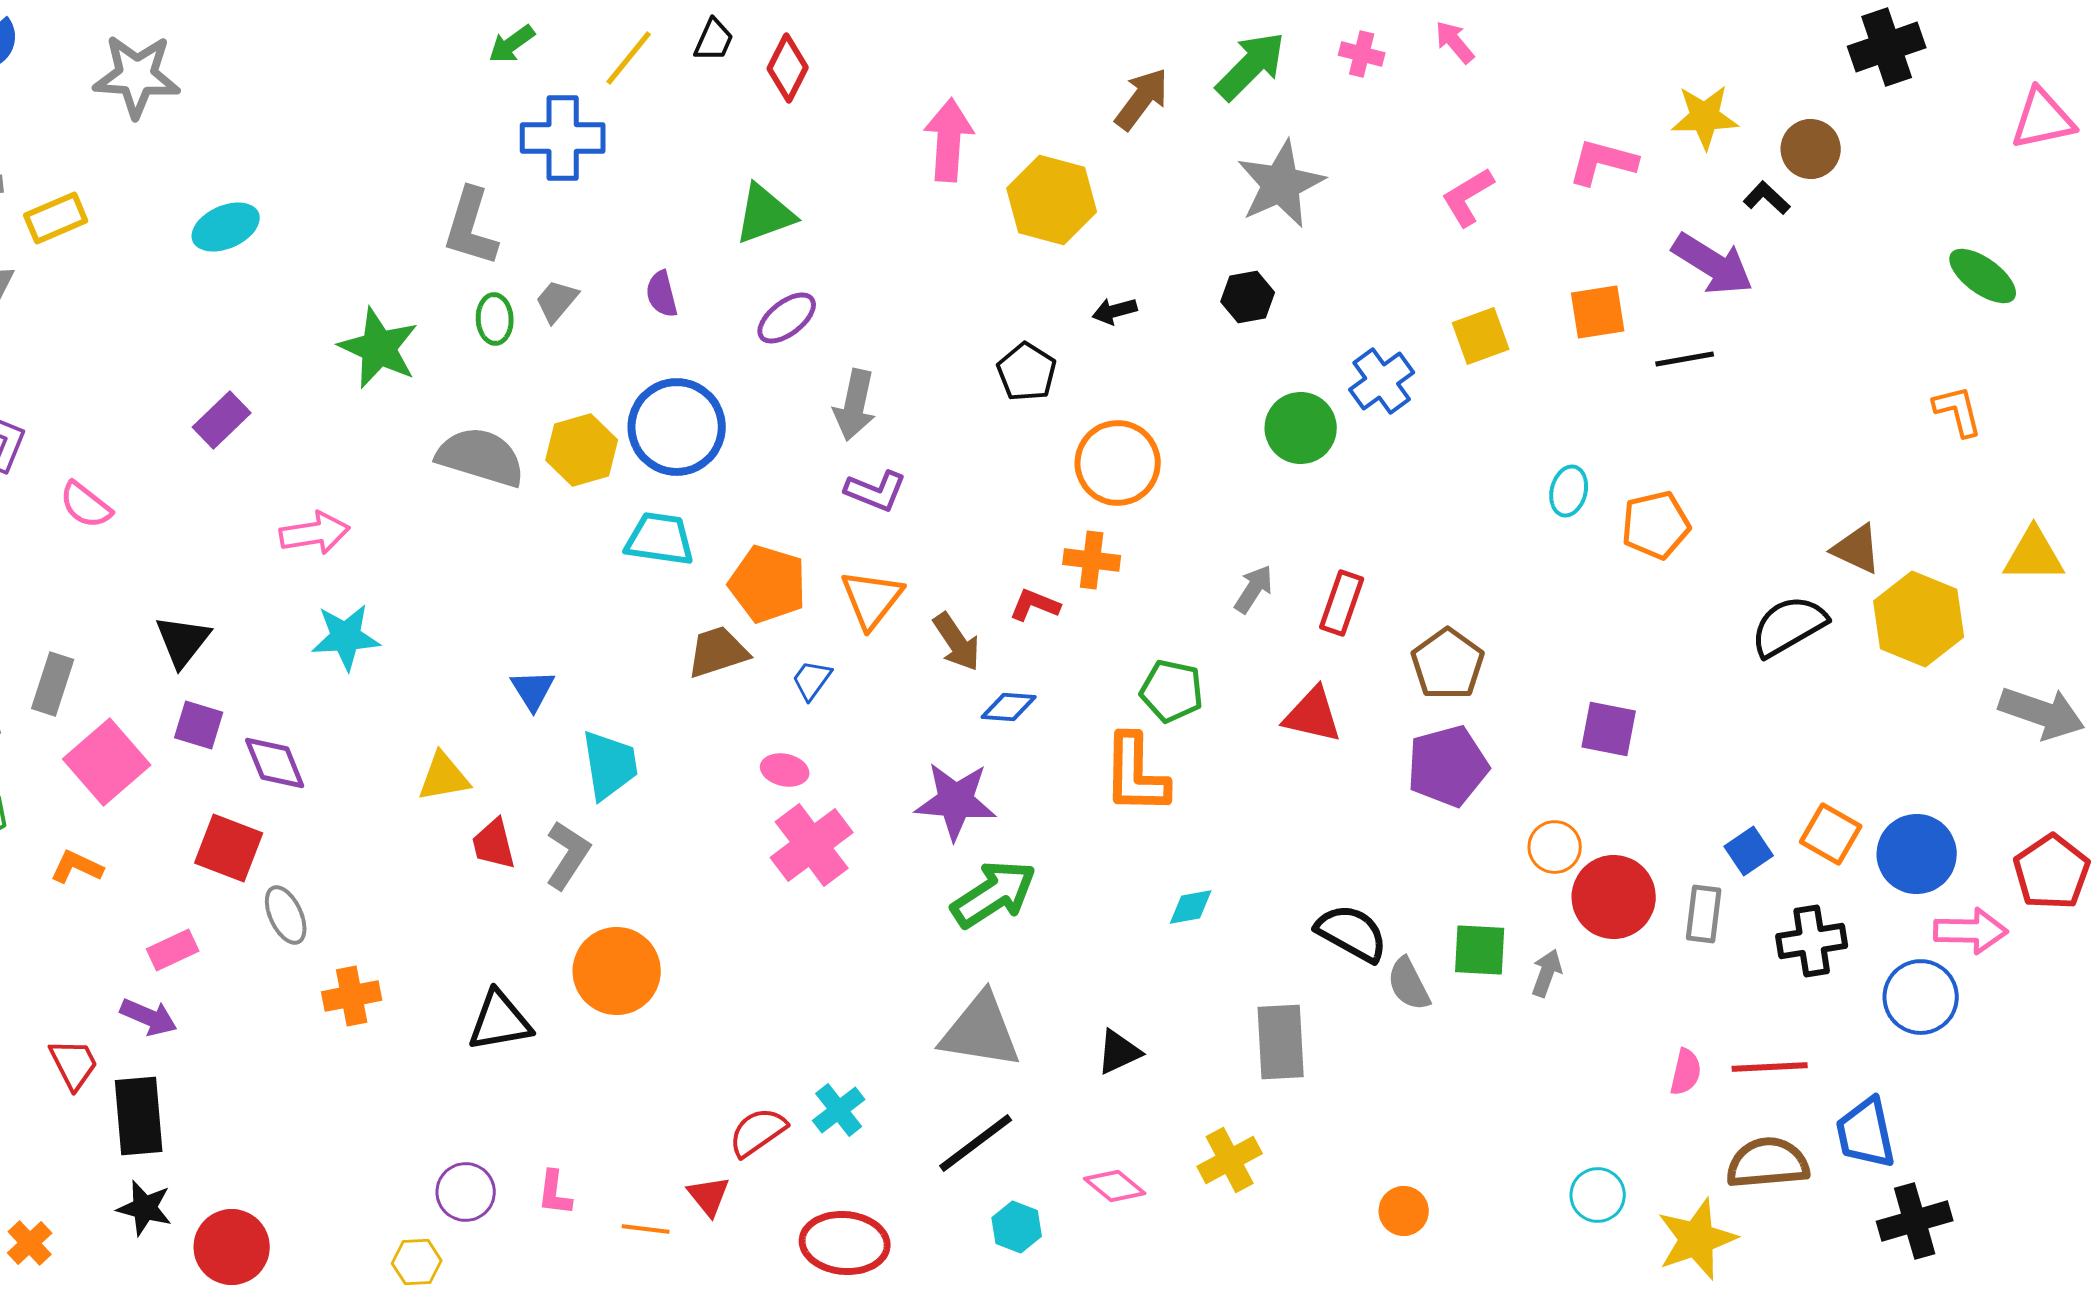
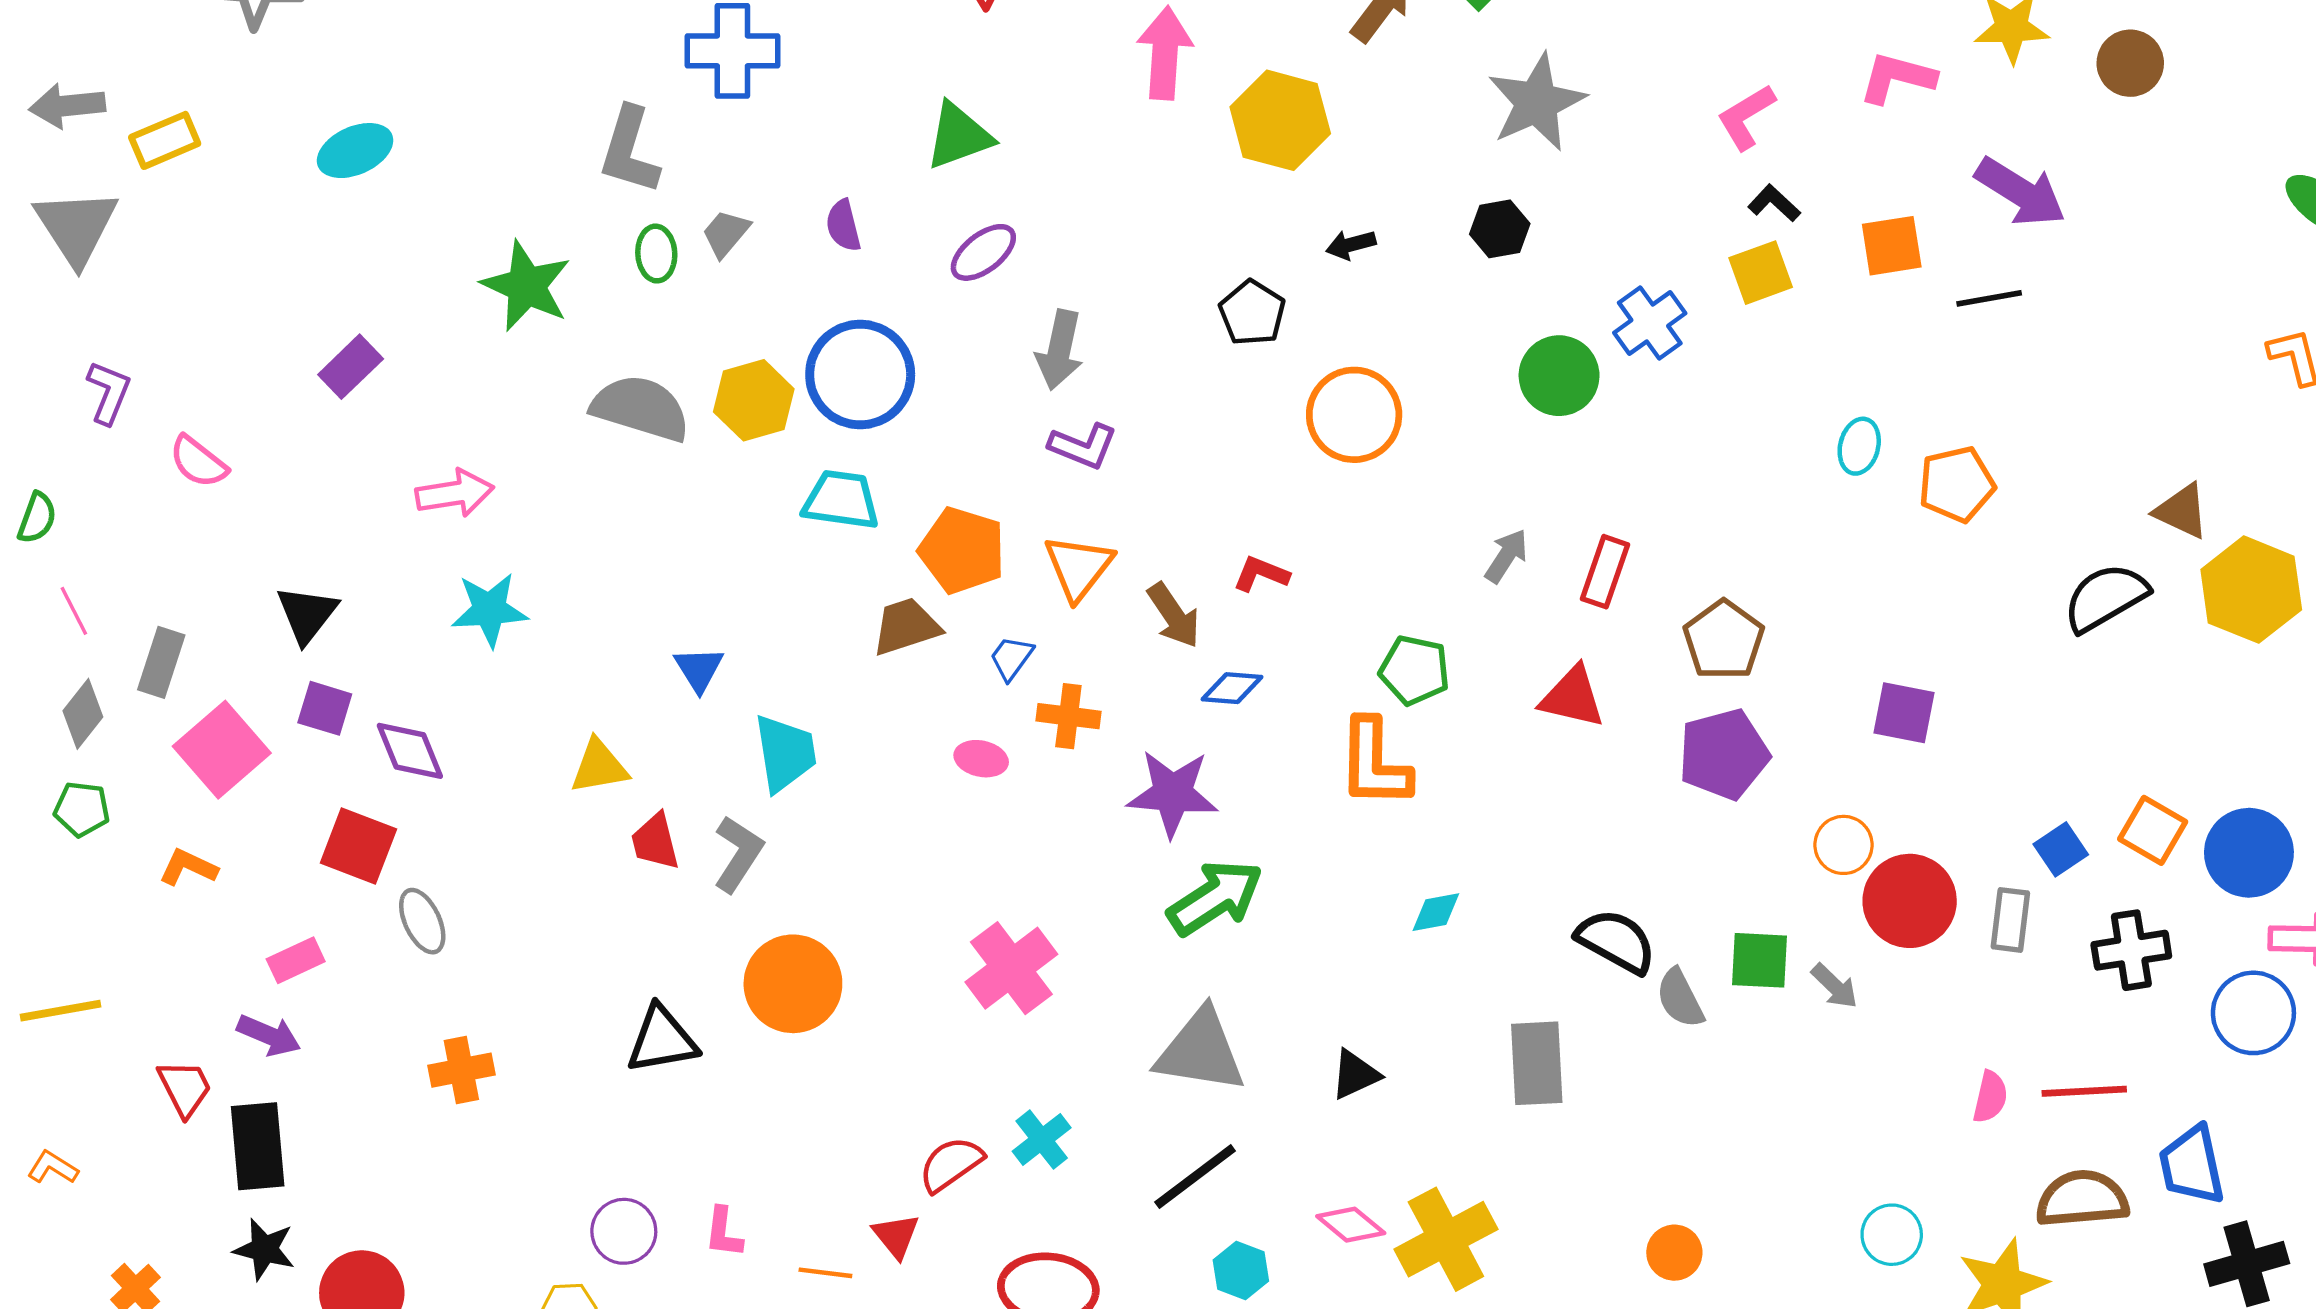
black L-shape: (1767, 198) -> (1774, 203), moved
orange cross: (1092, 560) -> (1068, 716), moved
pink cross: (812, 845) -> (1011, 968), moved
gray arrow: (1547, 973) -> (1835, 986), turned 114
orange cross: (352, 996) -> (461, 1070), moved
yellow cross: (1230, 1160) -> (1446, 1239), moved, size x1.4

